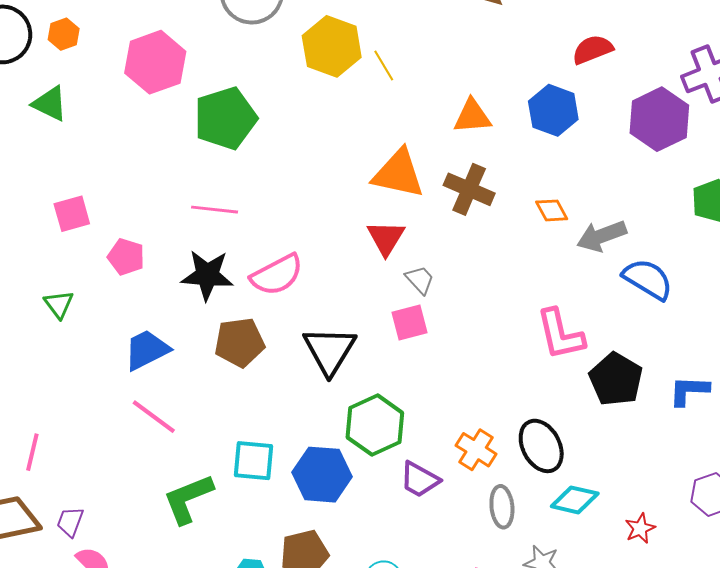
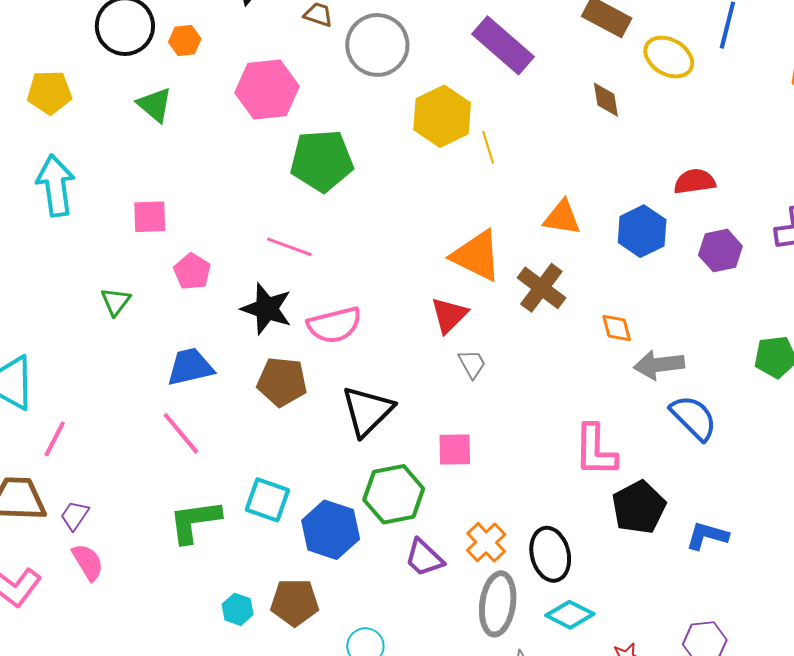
purple hexagon: (659, 119) -> (720, 251), moved, size x0.7
pink square: (409, 322) -> (455, 450), moved
gray ellipse: (502, 507) -> (498, 604), size x1.5

